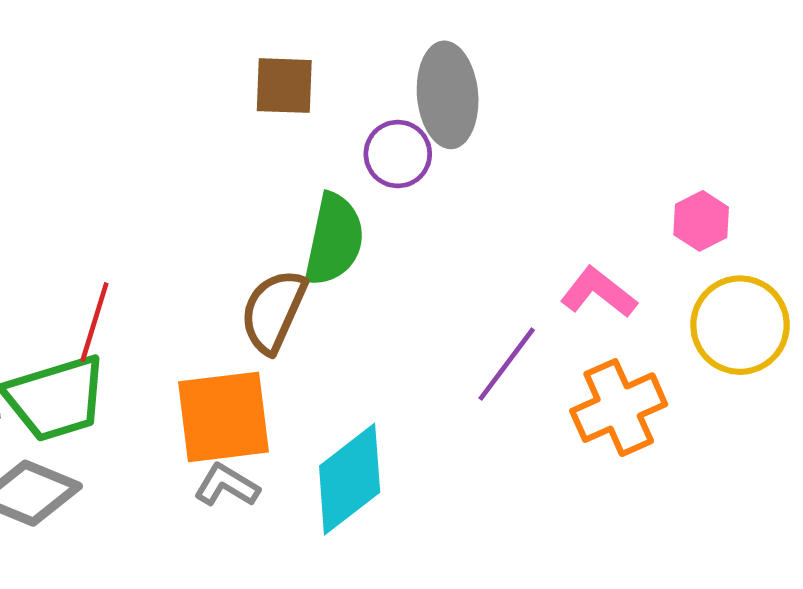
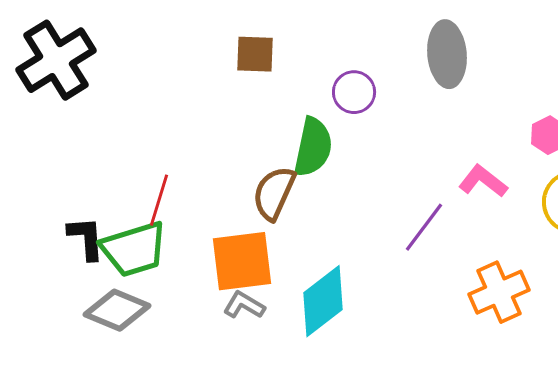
brown square: (284, 86) -> (255, 54), moved
gray ellipse: (448, 95) -> (447, 54), moved
orange cross: (619, 408) -> (499, 292), moved

